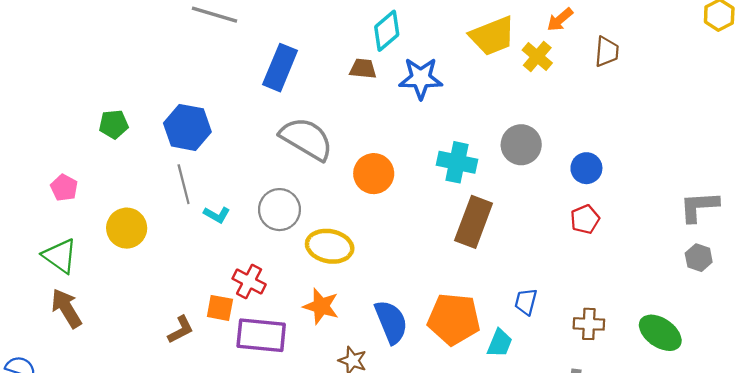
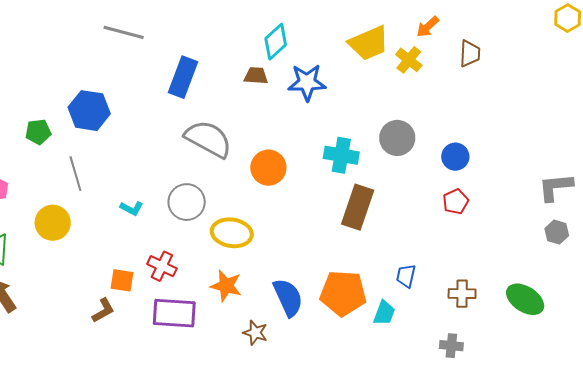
blue hexagon: (187, 127) -> (89, 111), moved
gray line: (184, 184) -> (75, 174), moved
orange square: (220, 308) -> (122, 280), moved

